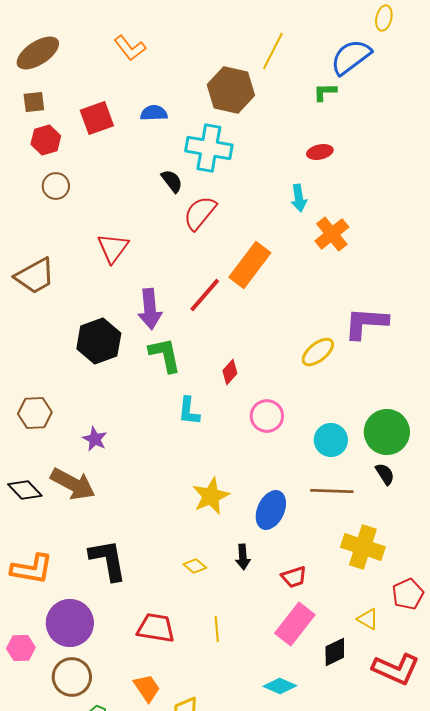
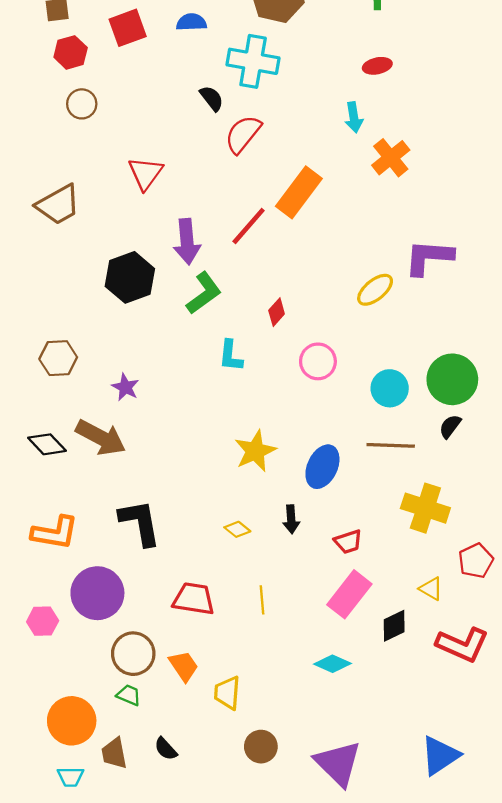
green L-shape: (165, 355) -> (204, 293), turned 66
black semicircle: (385, 474) -> (450, 426), turned -110
brown circle: (72, 677) -> (133, 654), moved

